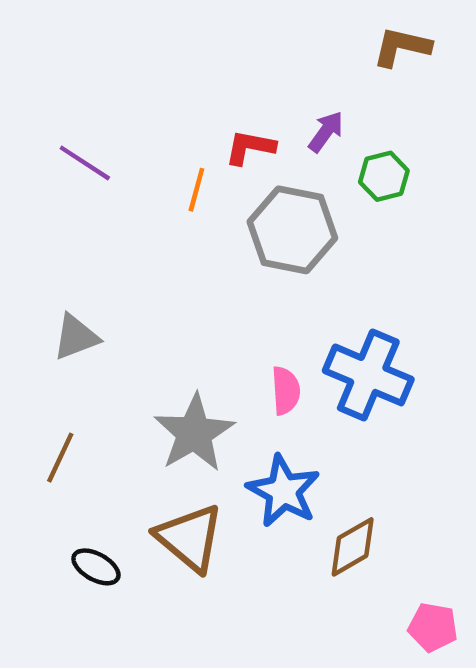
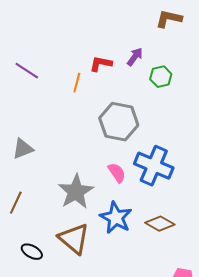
gray hexagon: (292, 230) -> (119, 122), moved
pink semicircle: (286, 391) -> (117, 173), turned -30
brown diamond: (353, 547) -> (160, 224), moved, turned 60

